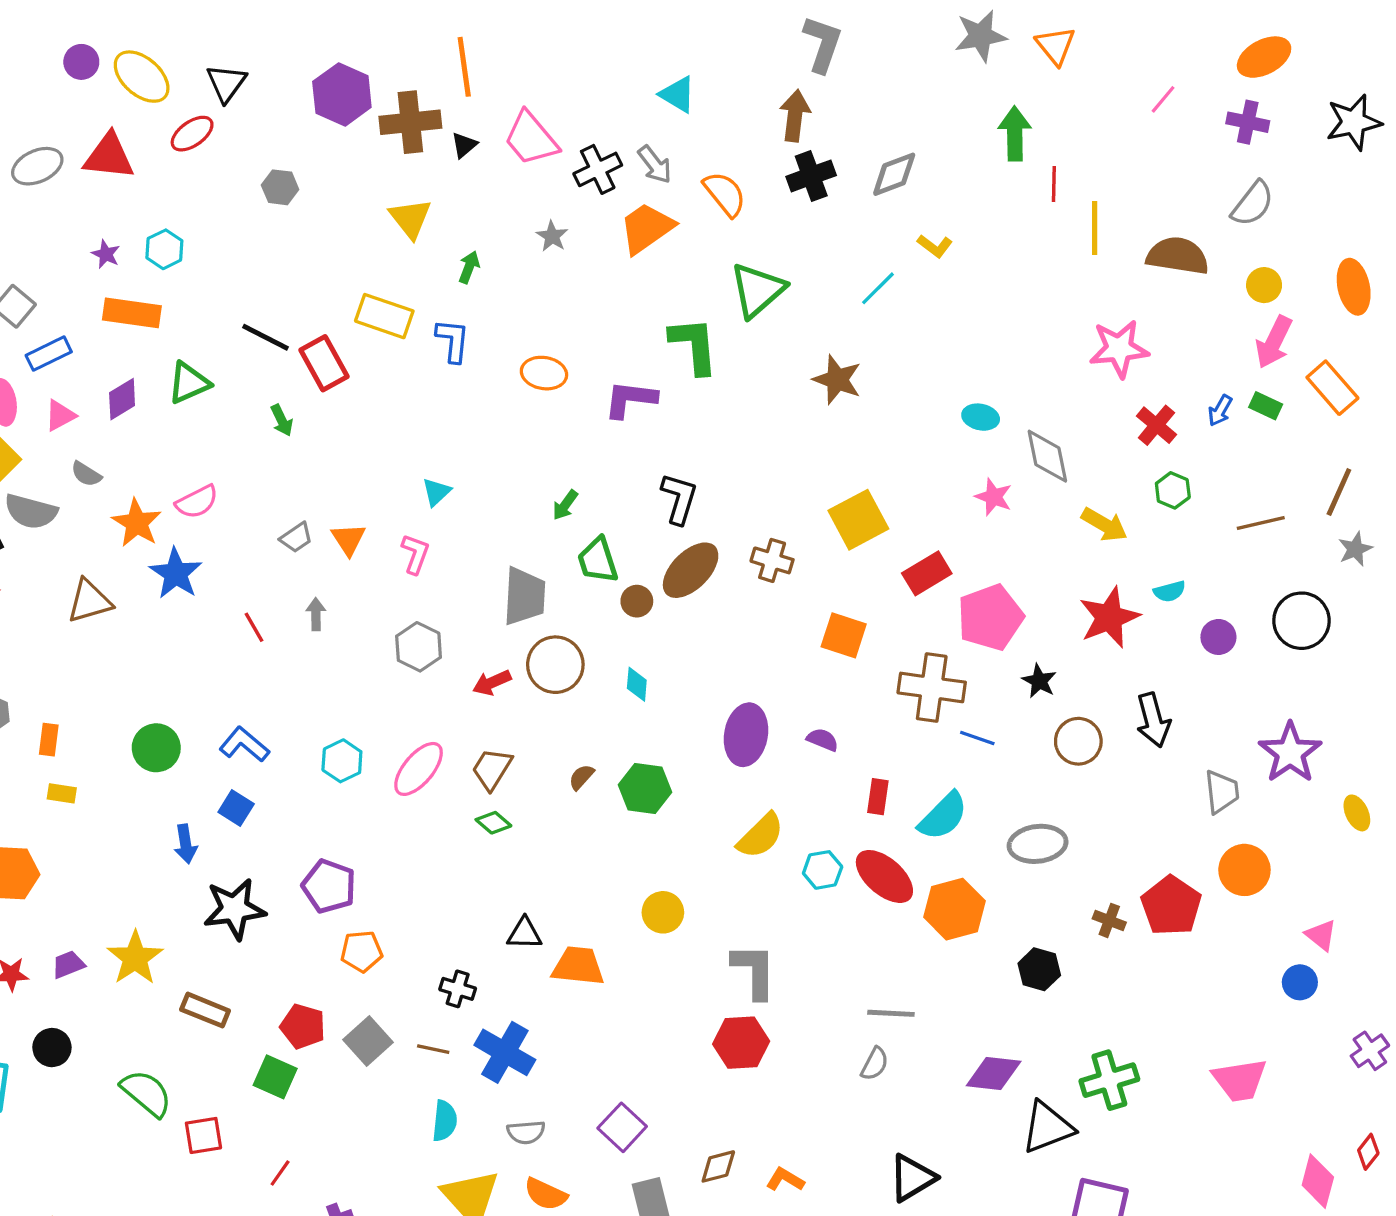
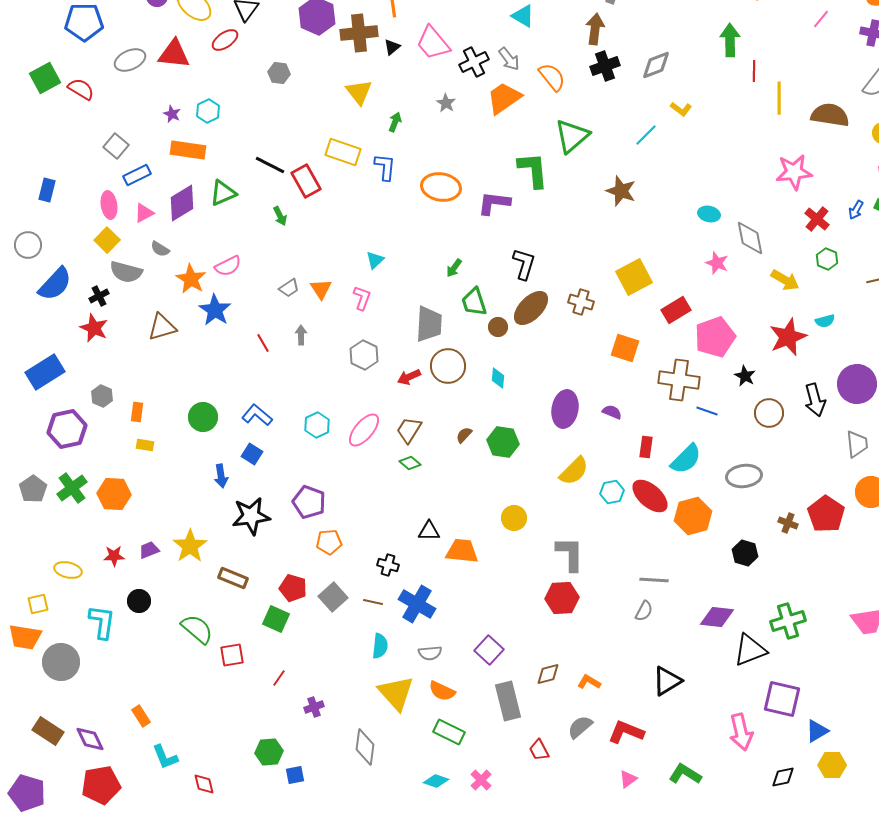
orange ellipse: (544, 373) -> (441, 187), size x1.4
purple diamond: (122, 399) -> (182, 203), size x1.4
purple circle: (1218, 637) -> (857, 384), moved, size x1.8

